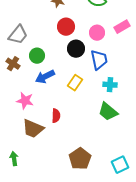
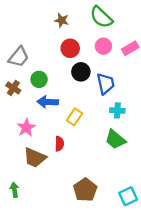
pink circle: (97, 33) -> (103, 46), moved
blue arrow: (45, 77) -> (48, 102), turned 30
yellow rectangle: (75, 83) -> (74, 117), moved
pink star: (25, 101) -> (26, 128), turned 30

